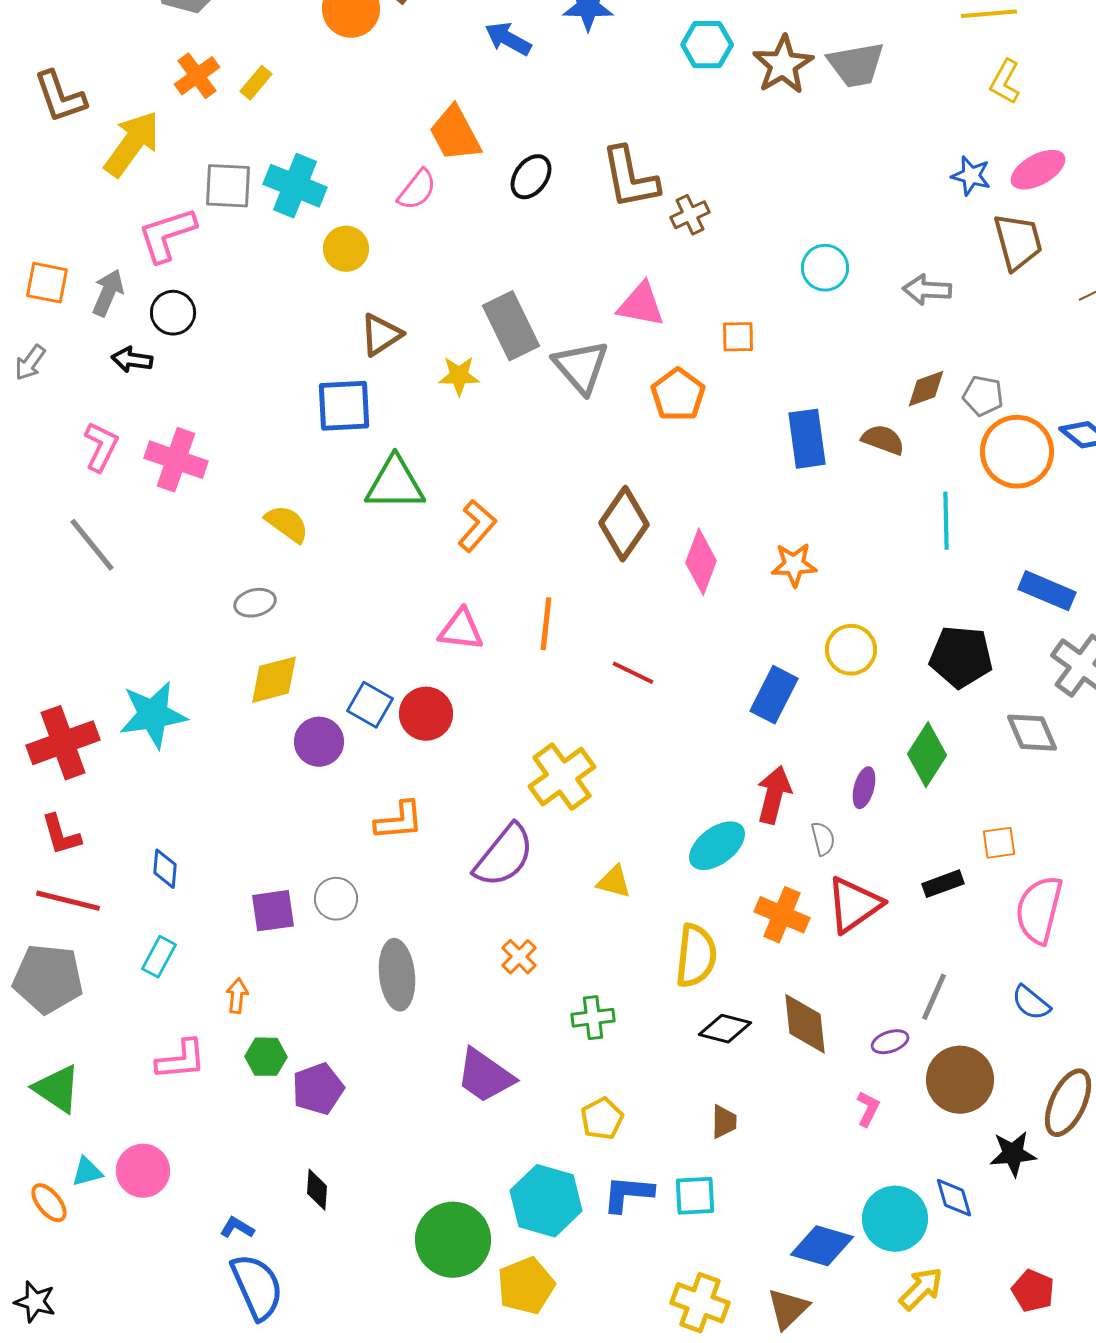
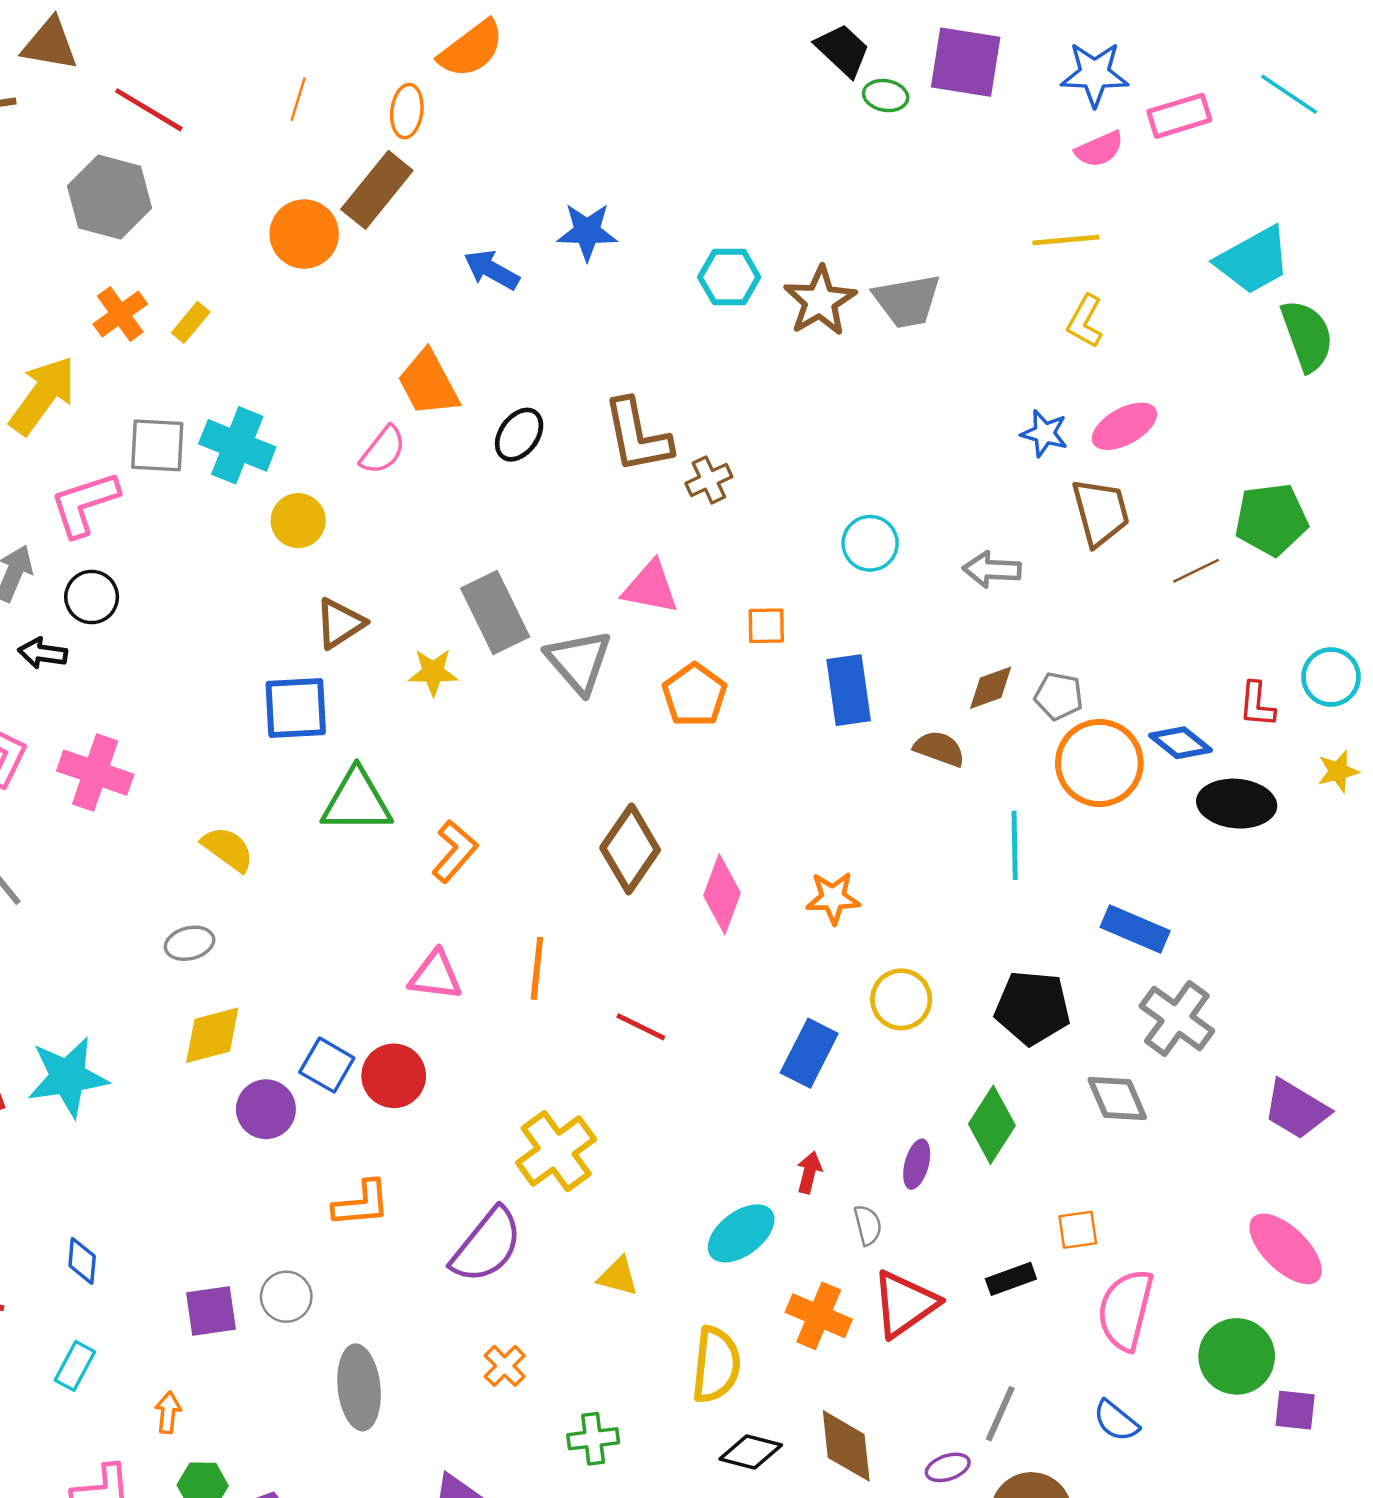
blue rectangle: (807, 439) -> (849, 690), moved
red arrow: (774, 795) -> (809, 1173), size x0.6

